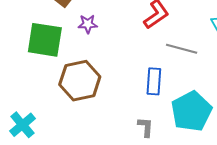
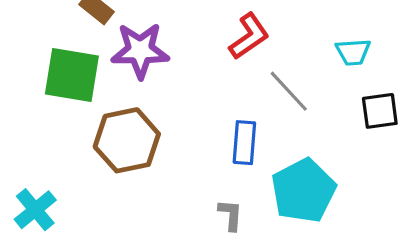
purple star: (88, 24) -> (140, 51), size x1.8
gray line: (182, 49) -> (289, 91), turned 32

